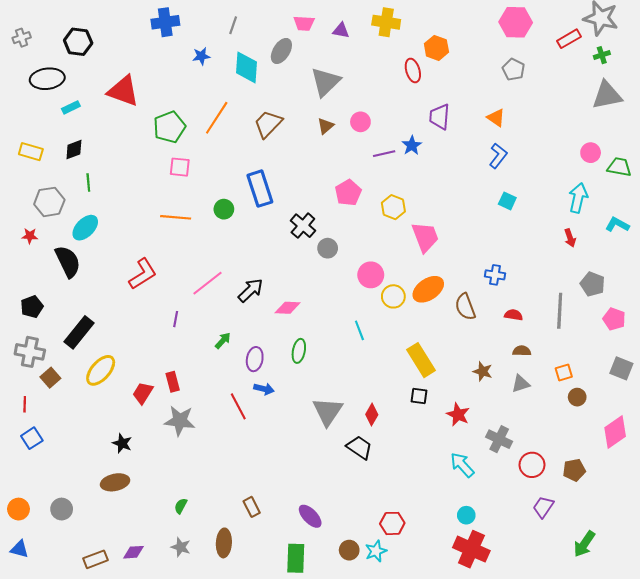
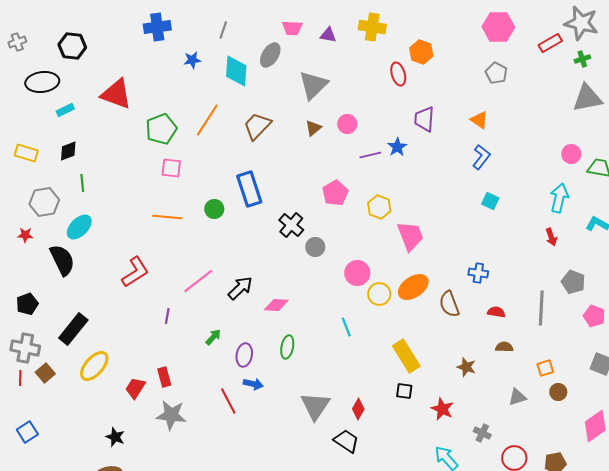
gray triangle: (521, 384) -> (517, 397), moved
red line: (25, 404) -> (20, 378), moved
gray cross: (499, 439) -> (482, 433), size x0.7

